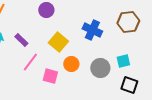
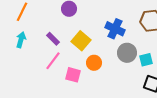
purple rectangle: (21, 40) -> (53, 39), moved
gray circle: (100, 68) -> (127, 53), moved

